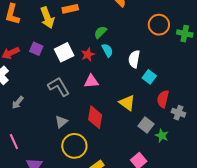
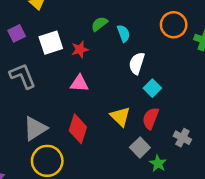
purple square: (36, 49) -> (17, 33), turned 32
cyan semicircle: (107, 50) -> (124, 33), moved
gray L-shape: (59, 87) -> (23, 76), moved
red semicircle: (163, 99) -> (151, 118), moved
gray triangle: (61, 122) -> (35, 128), size x1.5

